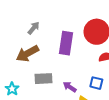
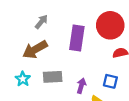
purple arrow: (70, 87) -> (81, 86), turned 72
cyan star: (12, 89) -> (23, 79), moved

